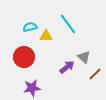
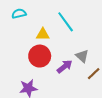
cyan semicircle: (30, 27) -> (19, 14), moved
red circle: (24, 57) -> (40, 56), moved

